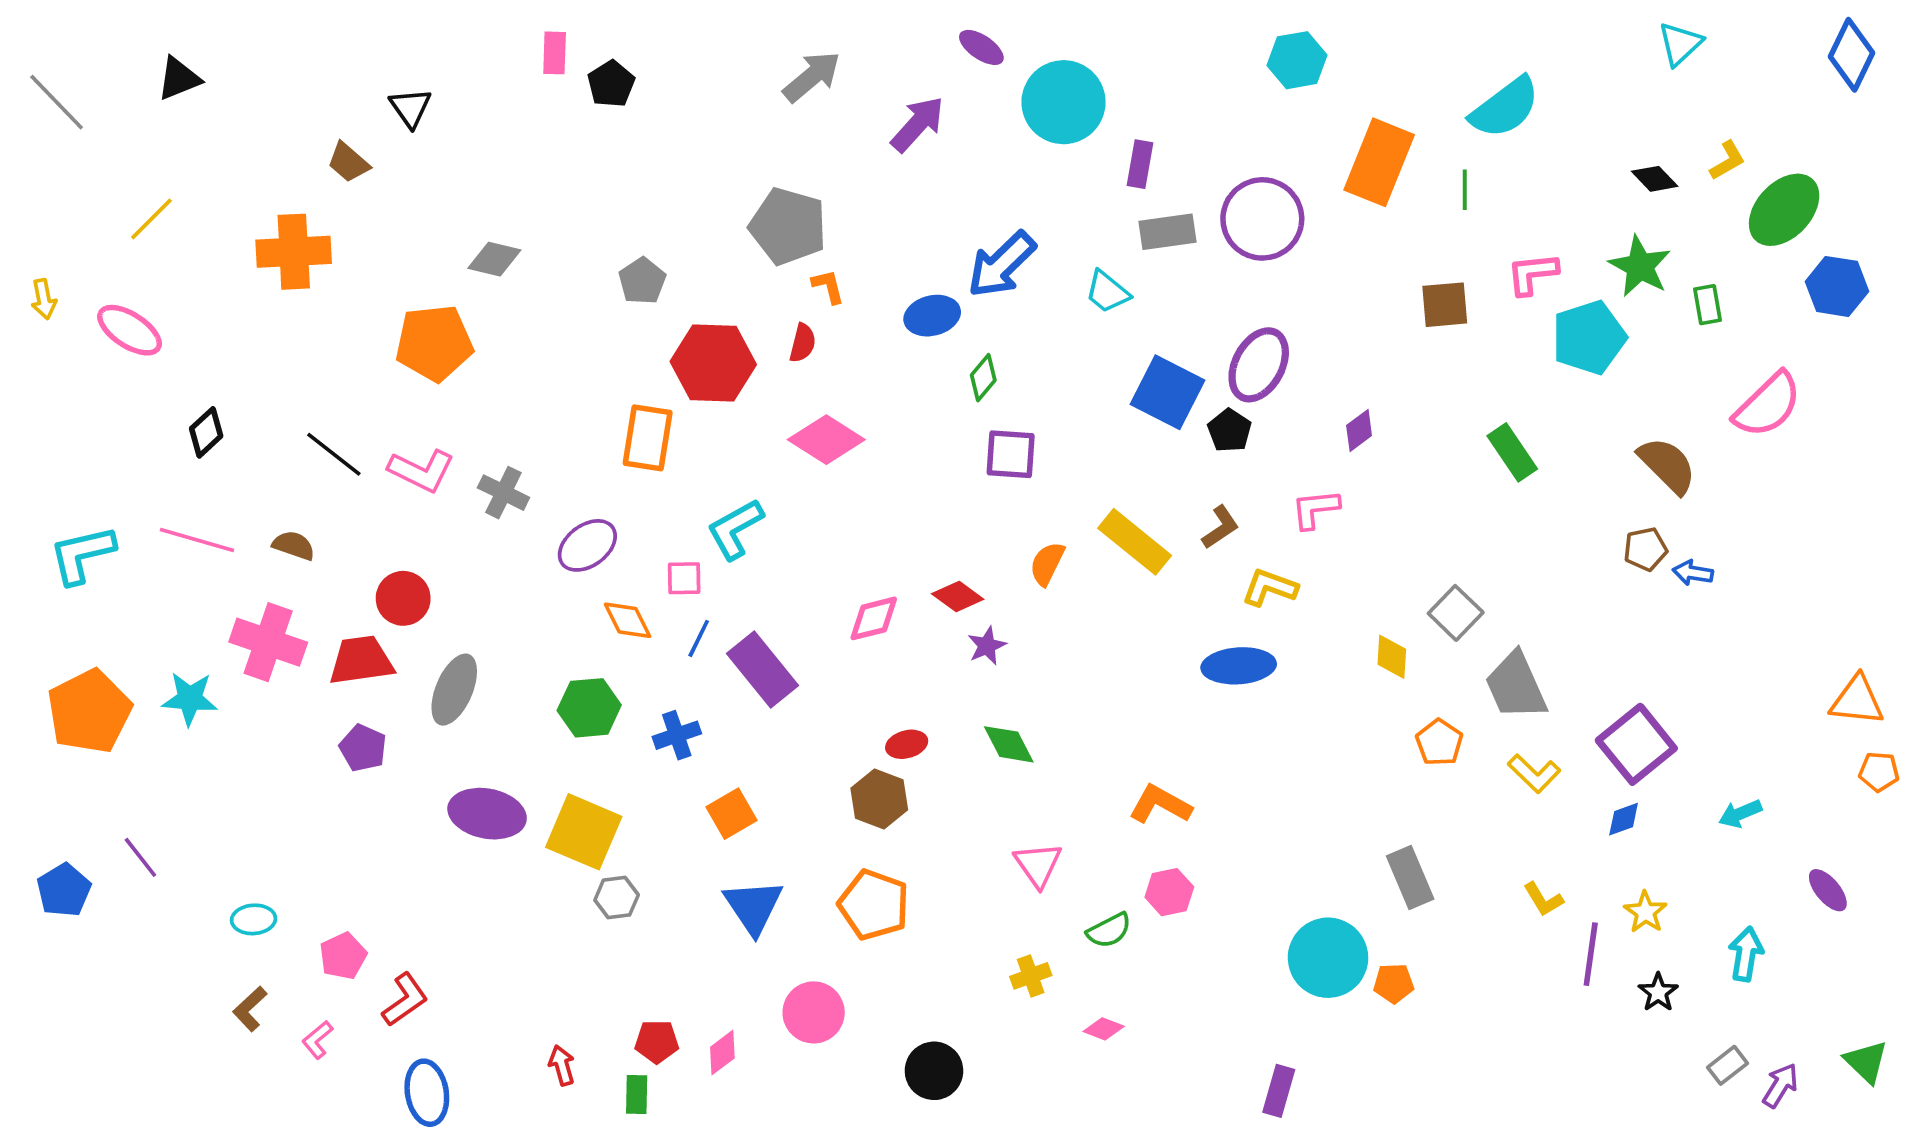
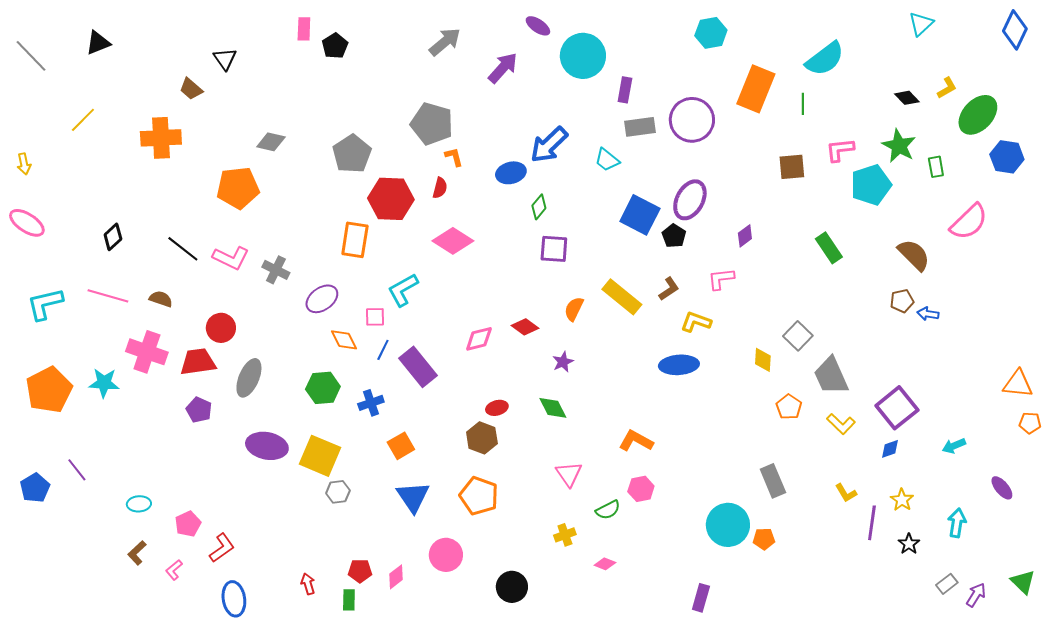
gray pentagon: (642, 281) -> (352, 154), size x1.5
pink ellipse: (130, 330) -> (27, 223), moved
purple star: (987, 646) -> (563, 362), moved

